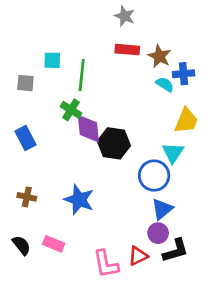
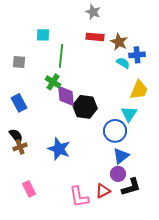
cyan square: (52, 60) -> (43, 35), moved
brown cross: (27, 197) -> (20, 147), turned -32
pink rectangle: (54, 244) -> (29, 189), moved, turned 42
black semicircle: (21, 245) -> (16, 136), moved

